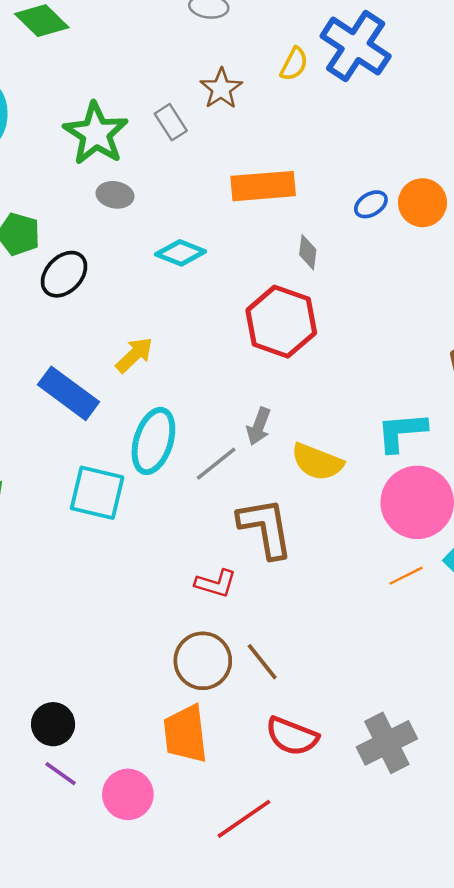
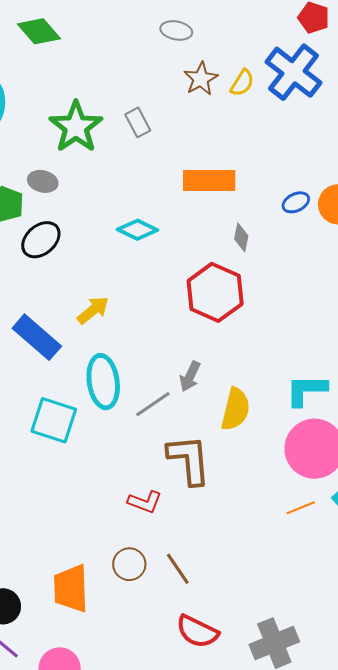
brown star: (221, 89) -> (201, 79), moved
gray ellipse: (115, 195) -> (43, 181), moved
cyan ellipse: (153, 441) -> (103, 382), turned -30
yellow semicircle: (317, 462) -> (235, 409), turned -102
brown circle: (203, 661) -> (129, 564), size x0.7
orange trapezoid: (185, 734) -> (71, 588), moved

